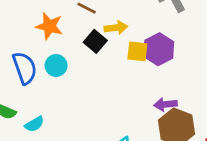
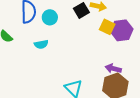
cyan semicircle: (34, 124) -> (41, 44), moved

